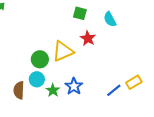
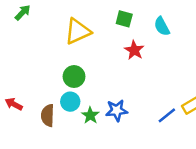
yellow triangle: (63, 51) -> (78, 31), moved
blue star: (74, 86) -> (117, 110), turned 30

